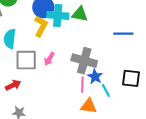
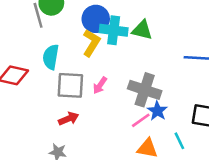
red arrow: (13, 85) -> (69, 119), moved
pink line: (82, 85) -> (141, 120), turned 49
cyan line: (106, 90) -> (179, 141), moved

